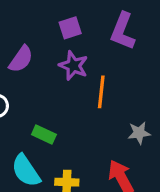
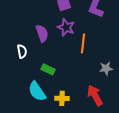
purple semicircle: (21, 59) -> (42, 33), moved, turned -54

